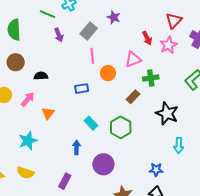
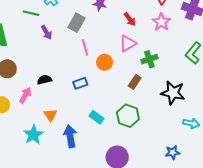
red arrow: (147, 38) -> (130, 19), moved
black semicircle: (41, 76) -> (44, 80), moved
pink arrow: (28, 99) -> (25, 95), moved
cyan star: (28, 141) -> (33, 135), moved
cyan arrow: (179, 145) -> (191, 123), turned -70
blue arrow: (76, 147) -> (70, 136), moved, size x1.5

